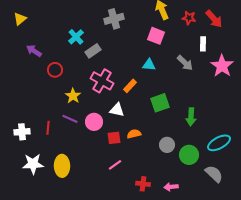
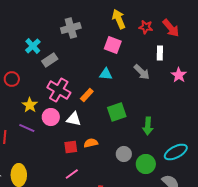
pink star: (222, 66) -> (179, 75), size x0.7
pink circle: (94, 122) -> (51, 117), moved

